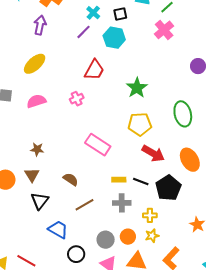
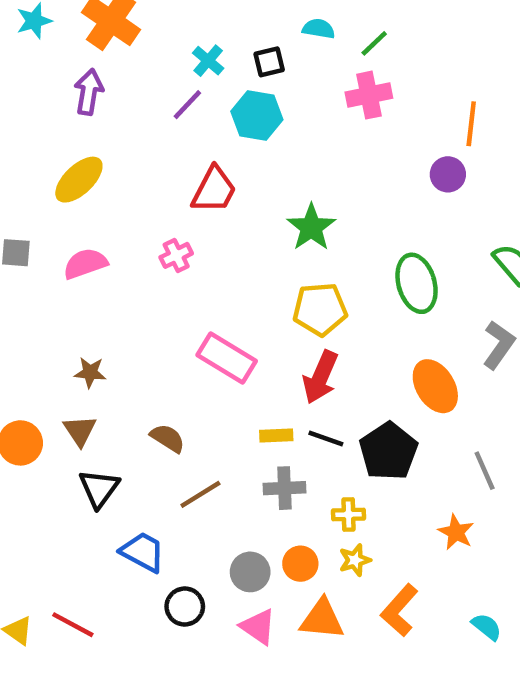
pink cross: (164, 30) -> (369, 95), turned 30
red arrow: (153, 153) -> (320, 377), moved, turned 85

